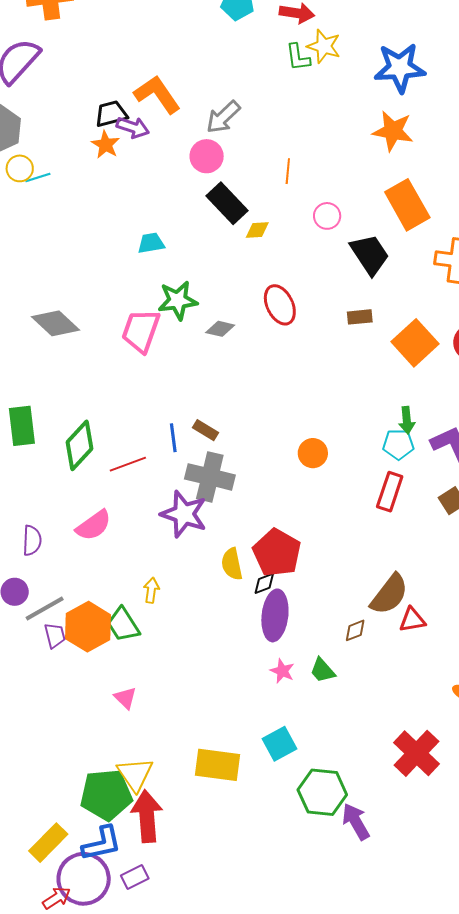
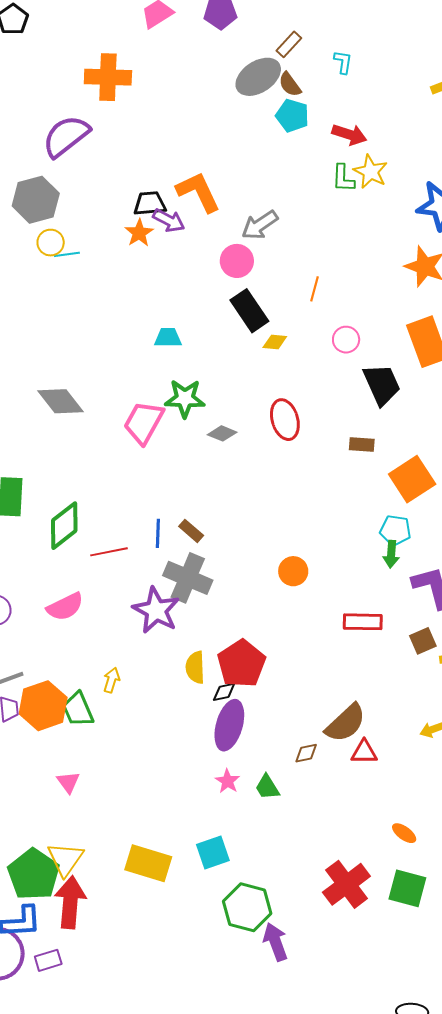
cyan pentagon: (398, 444) -> (395, 530), moved
red rectangle: (390, 492) -> (363, 622), turned 63
green pentagon: (106, 795) -> (34, 874), turned 30

